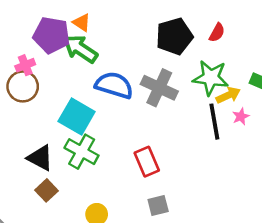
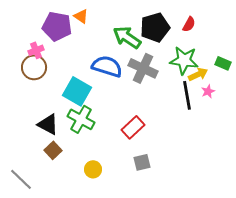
green arrow: (80, 49) -> (127, 37), moved
red rectangle: (147, 162) -> (133, 127), turned 70

